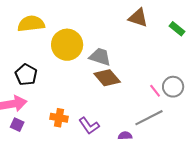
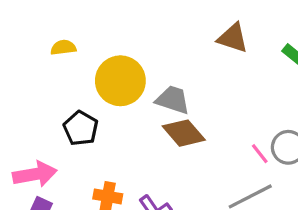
yellow semicircle: (31, 24) -> (63, 48), size x0.6
black pentagon: (26, 75) -> (81, 128), moved

